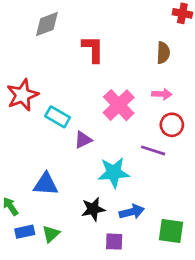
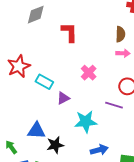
pink arrow: (162, 94) -> (123, 53), moved
pink cross: (119, 105) -> (89, 73), size x0.7
black star: (93, 209) -> (55, 145), moved

